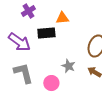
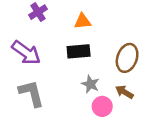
black rectangle: (46, 33) -> (79, 51), moved
pink circle: (51, 83) -> (102, 106), moved

